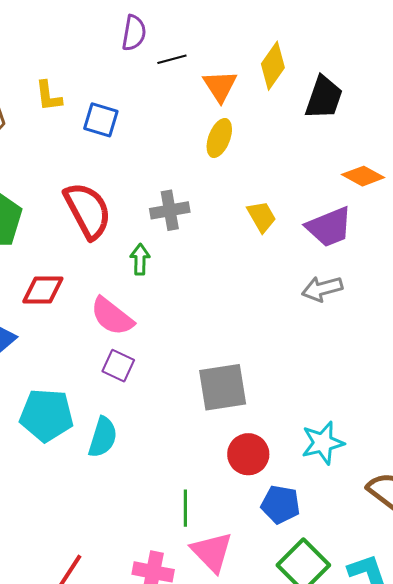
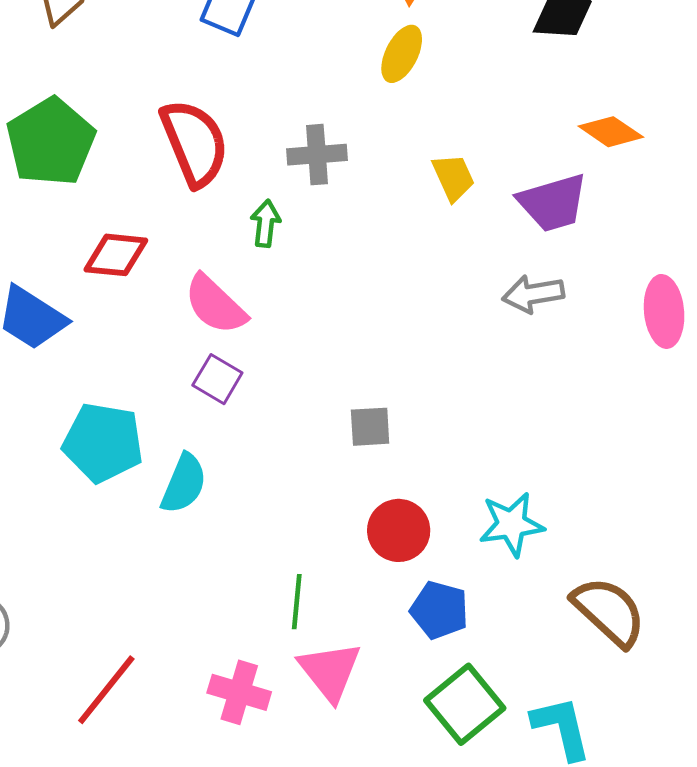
gray square: (223, 387) -> (370, 427), size x0.6

